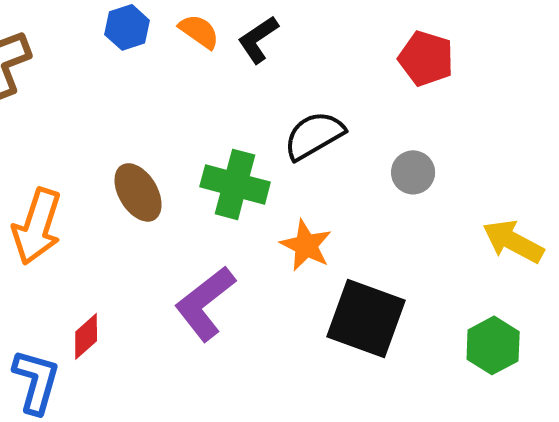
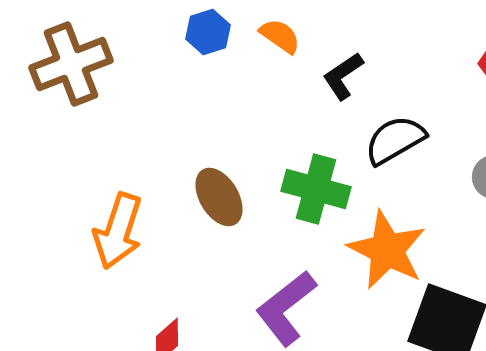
black L-shape: (258, 39) -> (343, 76), moved
orange star: (306, 245) -> (387, 250), size x1.5

